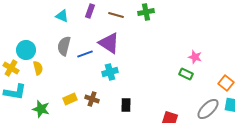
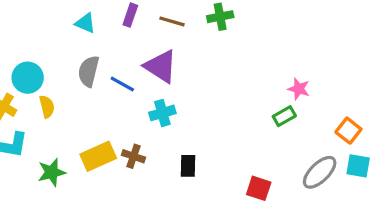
blue line: (85, 54) -> (122, 84), turned 49
green rectangle: (186, 74) -> (284, 116), turned -56
yellow rectangle: (70, 99) -> (98, 156), size x1.5
green star: (41, 109) -> (52, 172), turned -30

